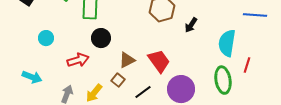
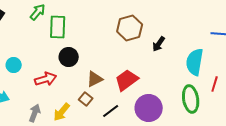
cyan circle: (46, 38) -> (14, 65), moved
red trapezoid: (159, 61) -> (127, 80), turned -90

